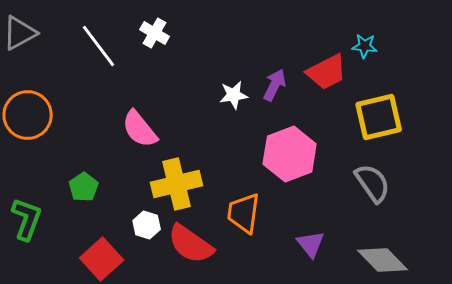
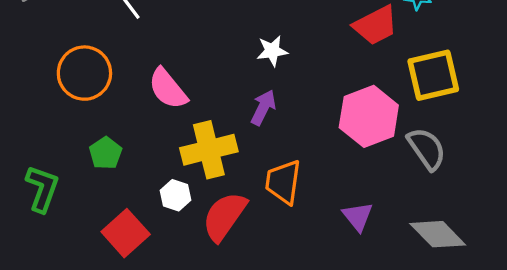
purple arrow: (275, 85) -> (263, 108), moved
orange circle: (28, 115) -> (84, 73), moved
pink hexagon: (290, 154) -> (369, 116), moved
red semicircle: (191, 244) -> (224, 216), turned 90

